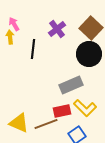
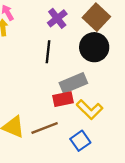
black line: (33, 49) -> (48, 52), moved
red rectangle: (62, 111) -> (63, 99), moved

